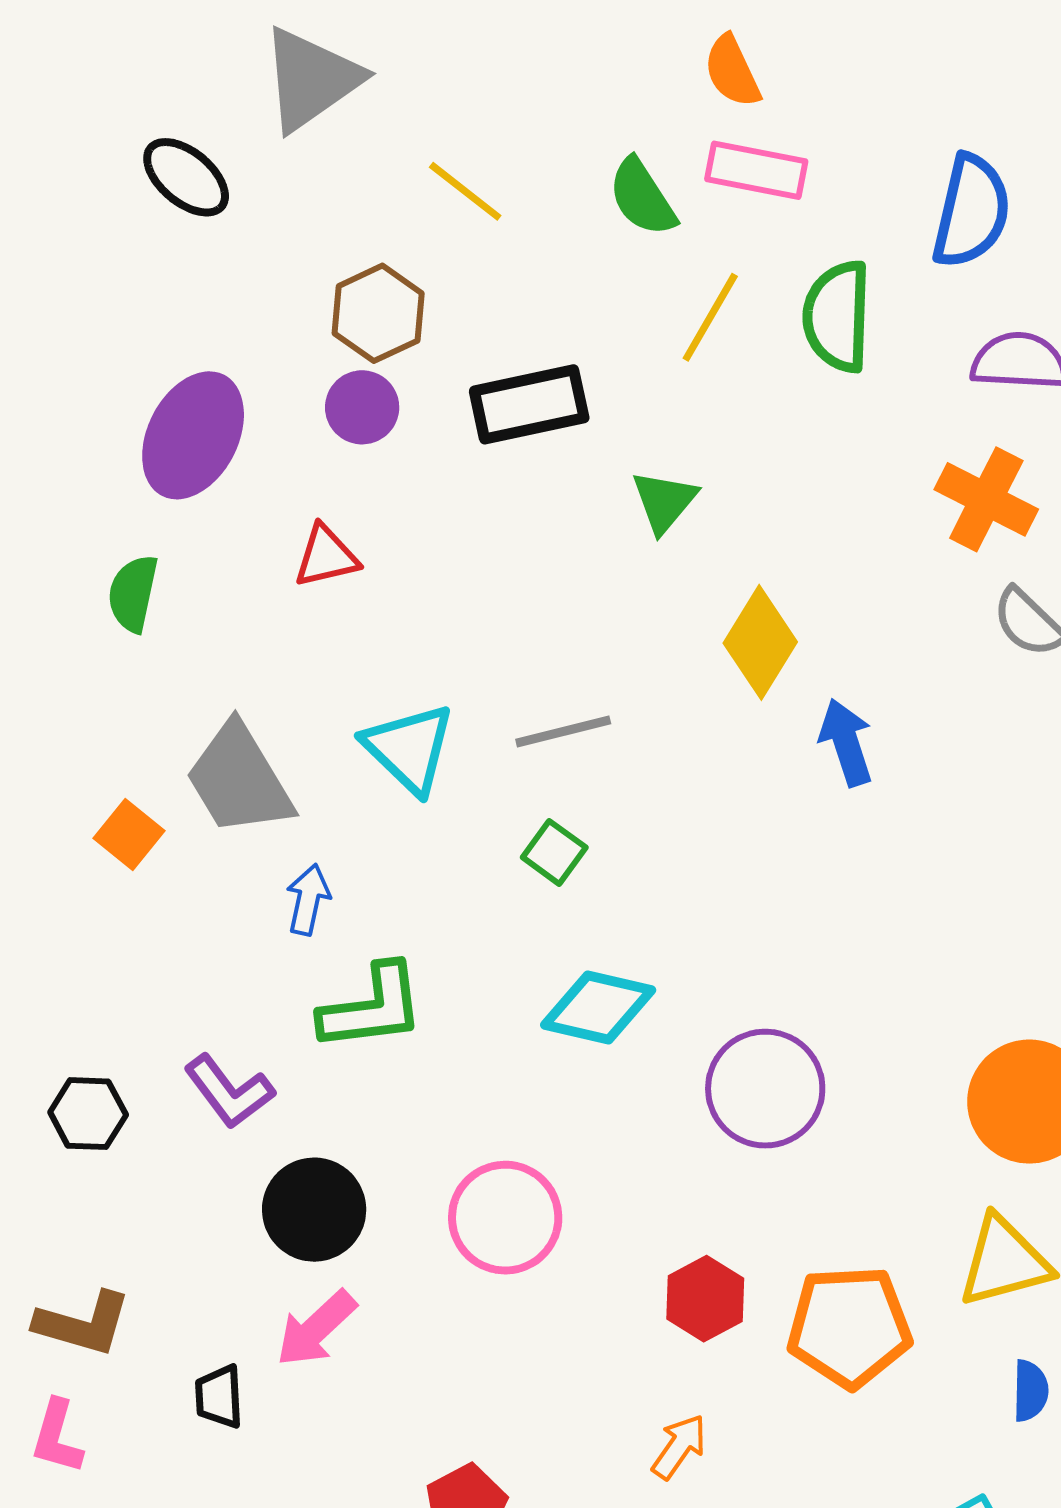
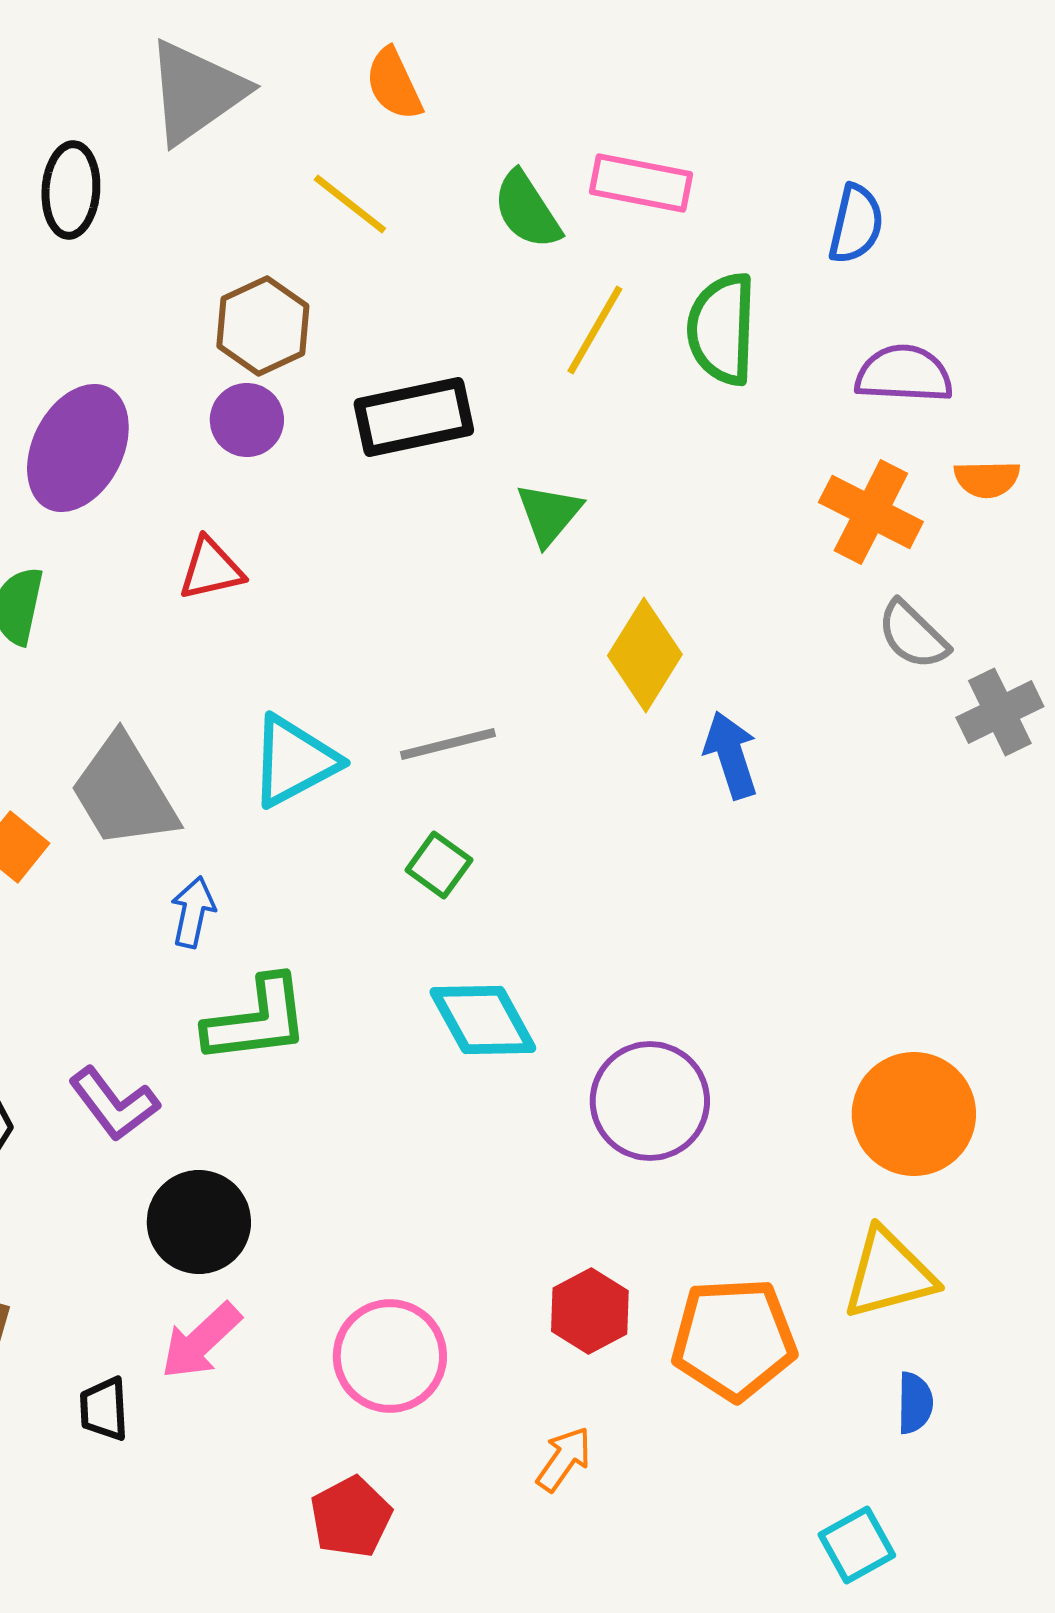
orange semicircle: (732, 71) -> (394, 84), moved
black ellipse: (186, 177) -> (71, 190), turned 54
blue semicircle: (971, 211) -> (856, 224), size x0.7
cyan triangle: (409, 748) -> (294, 761), turned 48
cyan diamond: (598, 1008) -> (483, 1020), turned 48
pink circle: (505, 1218) -> (390, 1356), moved

